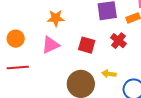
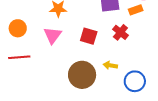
pink triangle: (51, 45) -> (52, 35), turned -30

